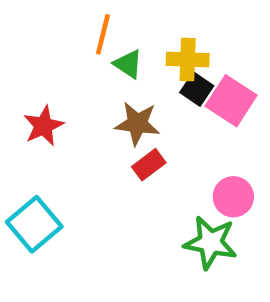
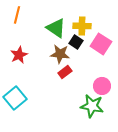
orange line: (103, 34) -> (17, 15), moved
green triangle: (128, 64) -> (56, 28), size x1.5
black square: (197, 89) -> (76, 42), moved

